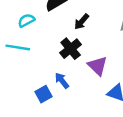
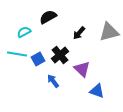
black arrow: (82, 22) -> (79, 33), moved
blue square: (44, 94) -> (38, 59), moved

